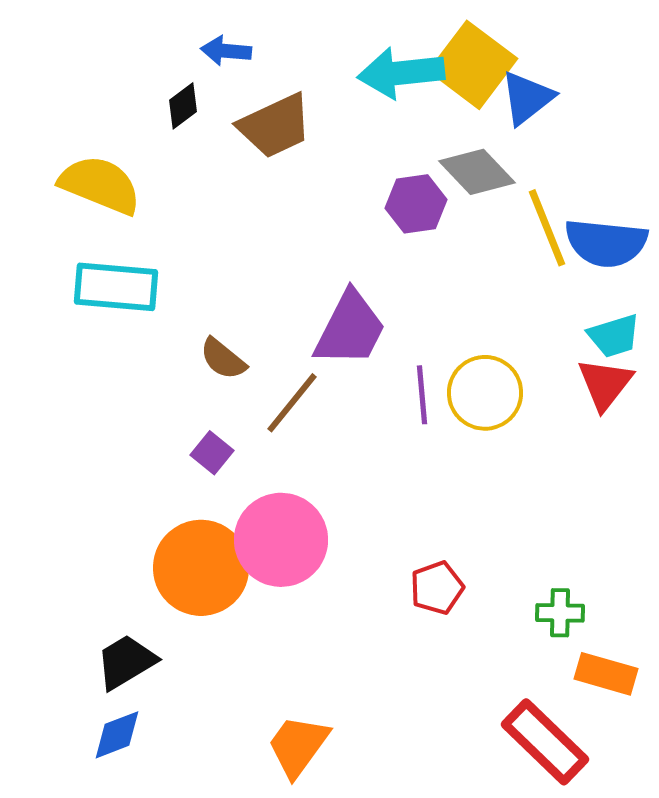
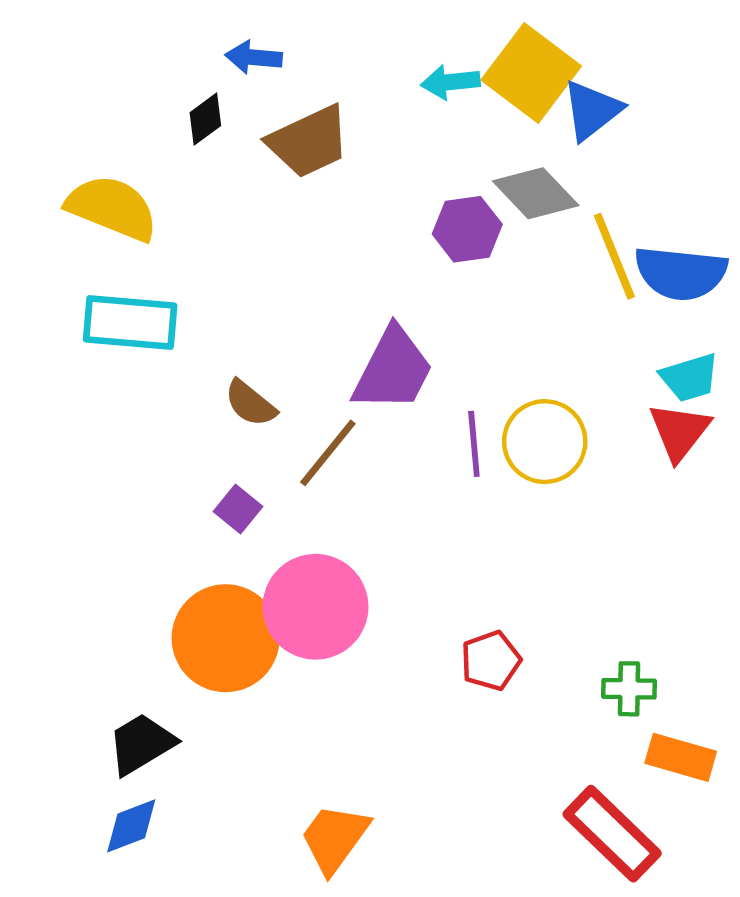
cyan arrow: (401, 73) -> (450, 82), size x0.6

